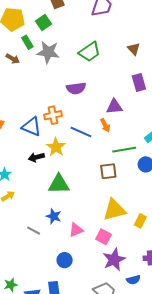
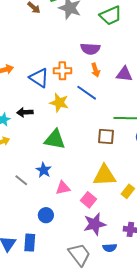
orange arrow: (105, 125) -> (95, 70), moved
yellow star: (56, 147) -> (59, 103), turned -30
black arrow: (36, 157) -> (25, 112), moved

